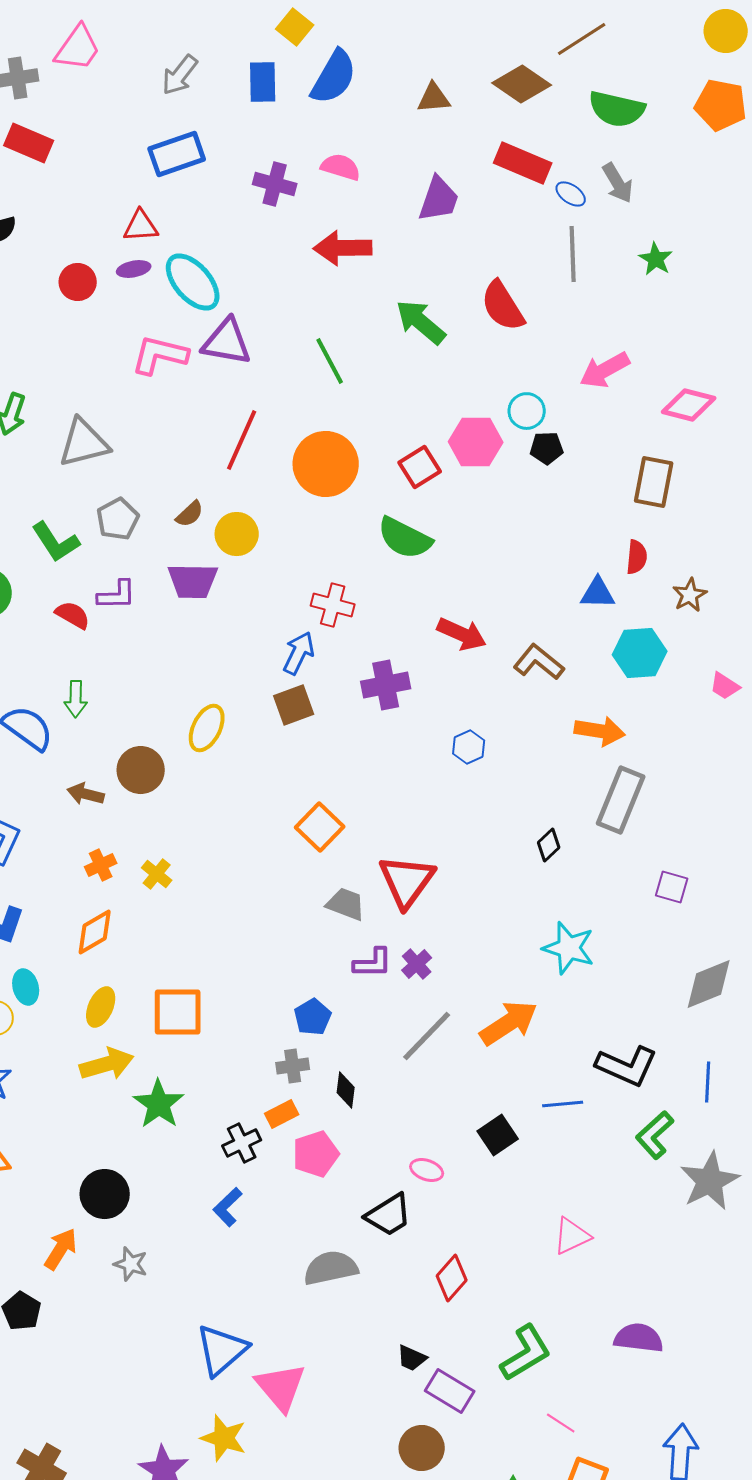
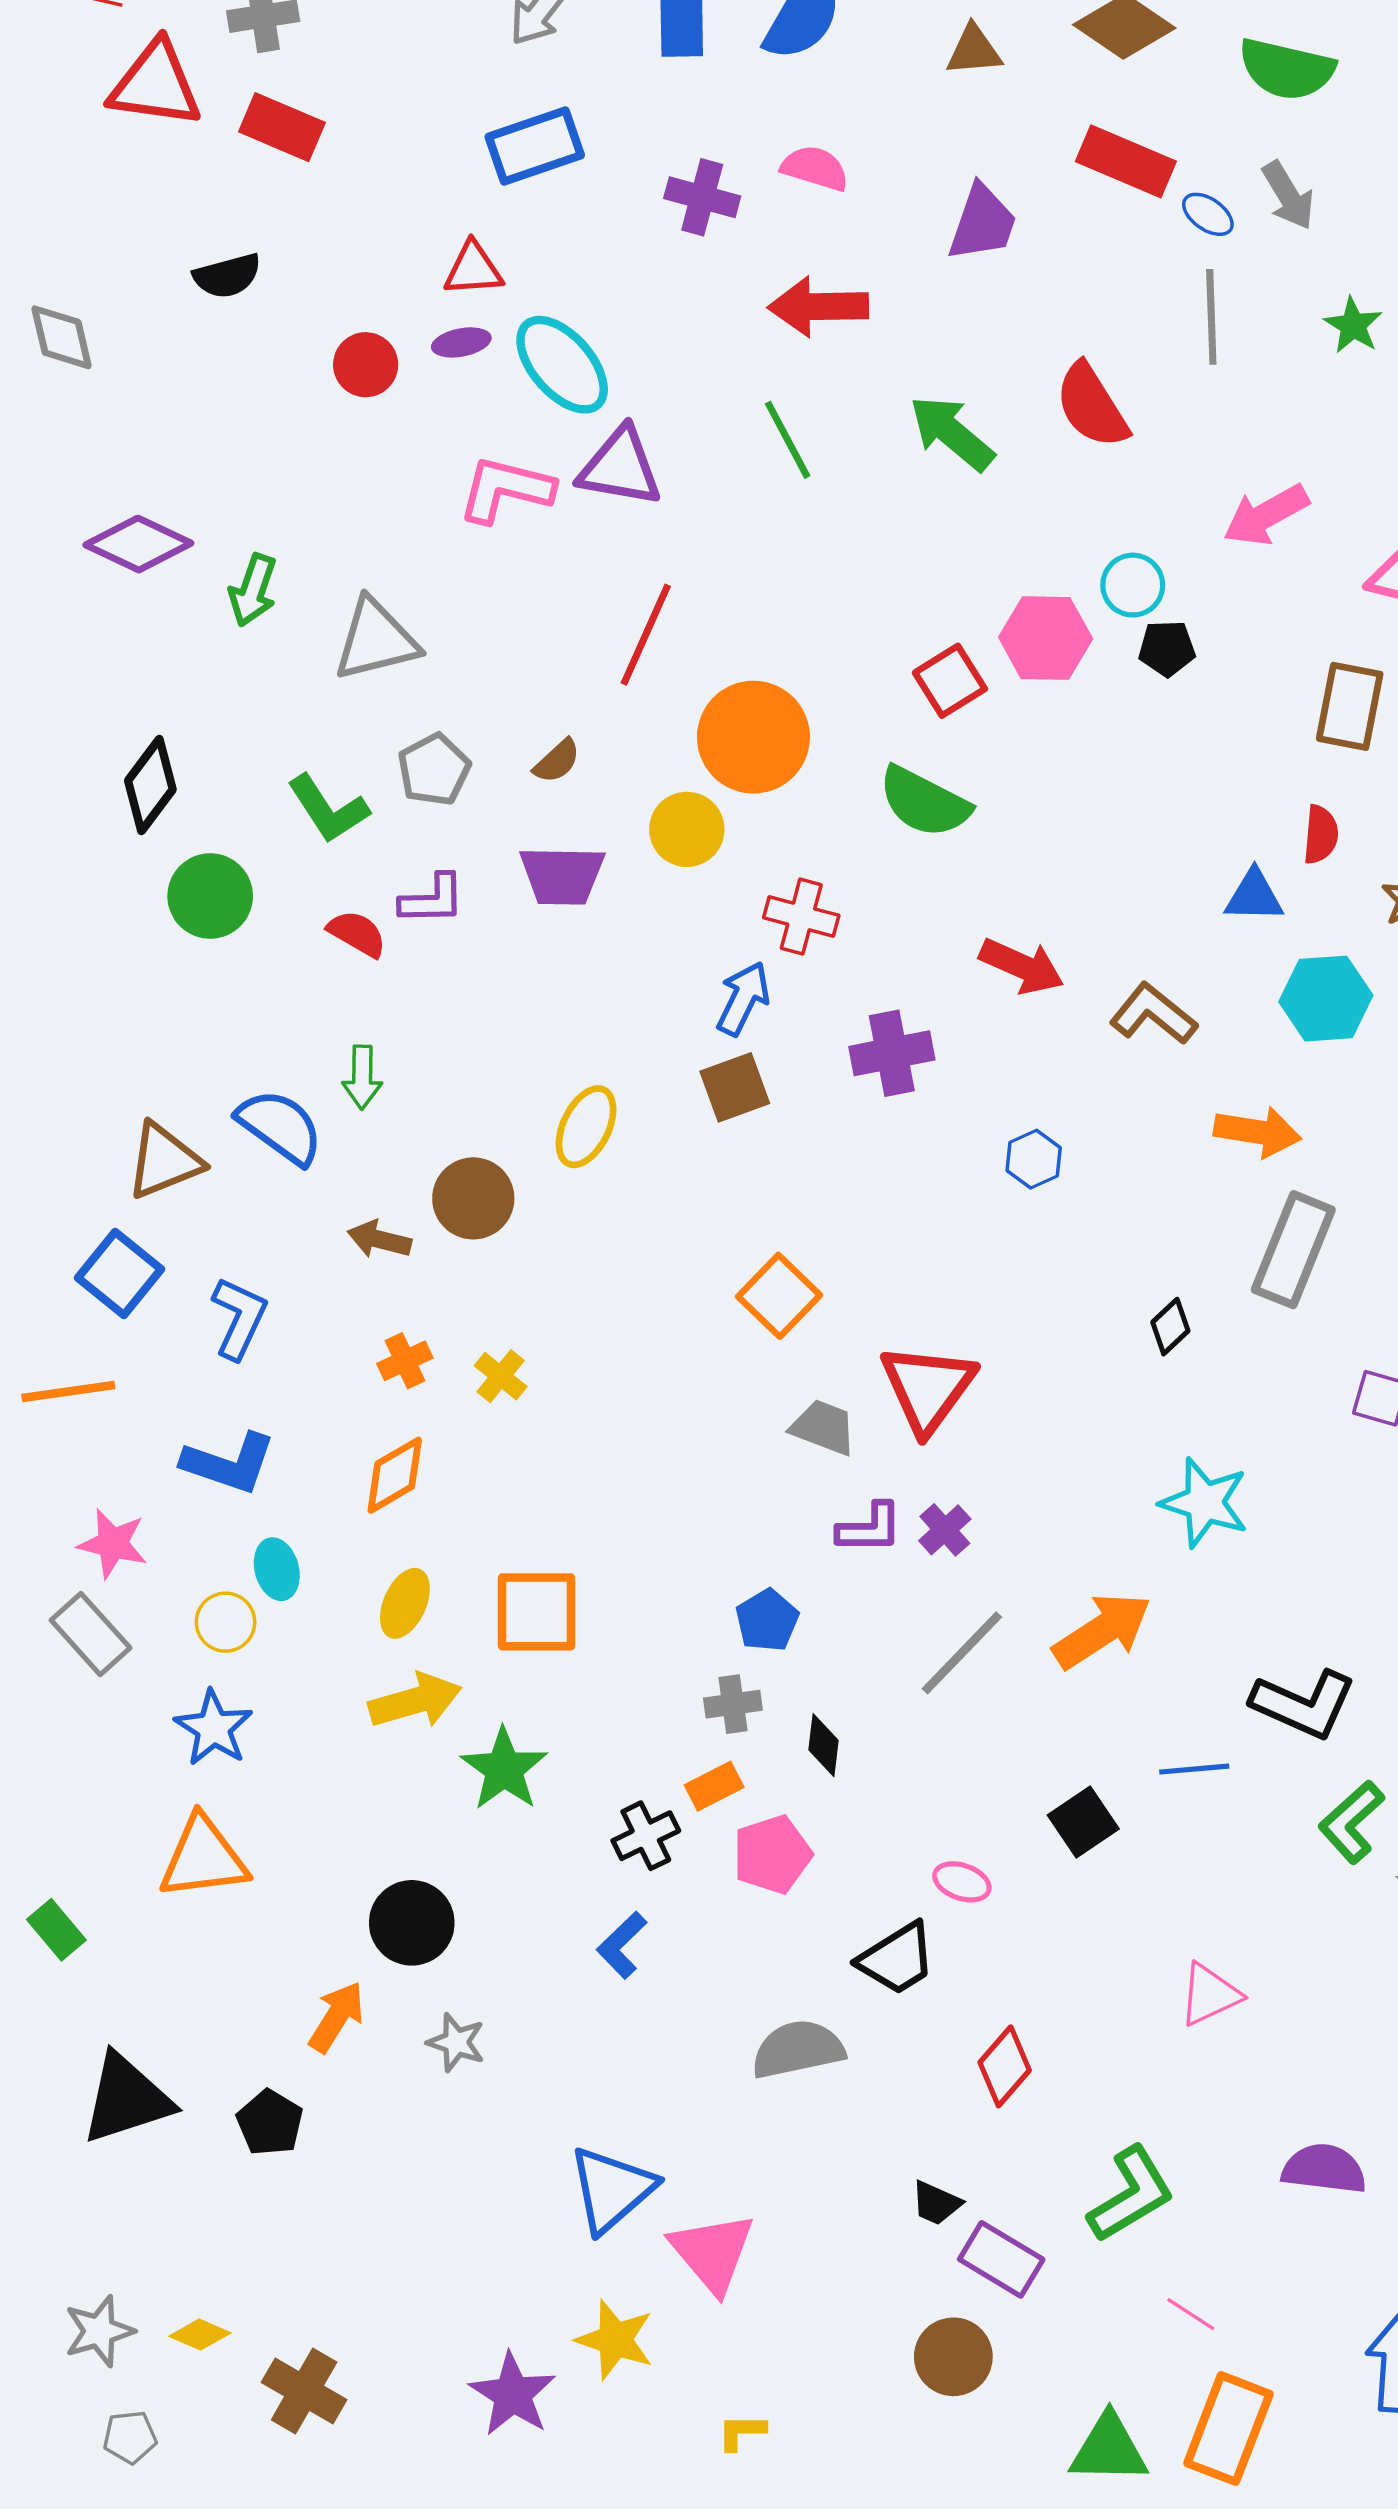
green line: (330, 361) -> (788, 440), moved
orange circle: (326, 464) -> (753, 737), moved
yellow circle: (237, 534) -> (687, 829), moved

